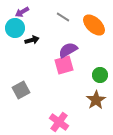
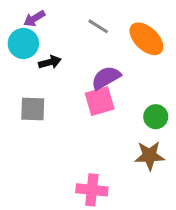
gray square: (21, 90) -> (33, 109), moved, turned 30
brown star: (96, 100) -> (150, 156), turned 30
pink cross: (59, 122) -> (92, 190), turned -30

